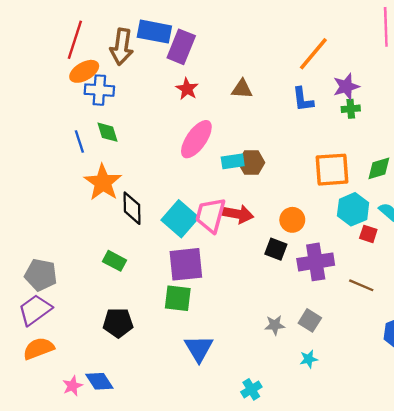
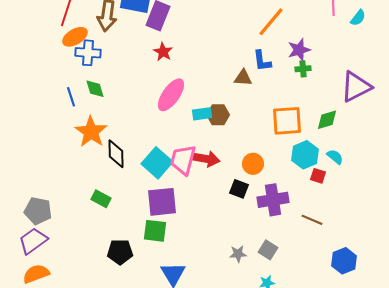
brown triangle: (242, 89) -> (243, 78), moved
black pentagon: (118, 323) -> (120, 252), moved

